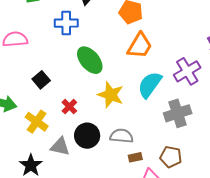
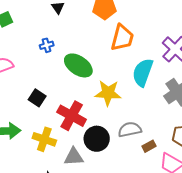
blue cross: (66, 23) -> (47, 45), moved, size x0.6
red cross: (69, 107) -> (72, 116), size x1.8

